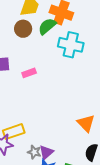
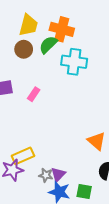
pink rectangle: (29, 73) -> (34, 94), turned -32

